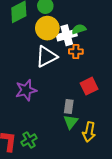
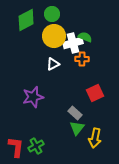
green semicircle: (79, 29) -> (85, 37), turned 40
white triangle: (46, 57) -> (53, 64), size x0.6
gray rectangle: (69, 106) -> (75, 113), turned -56

